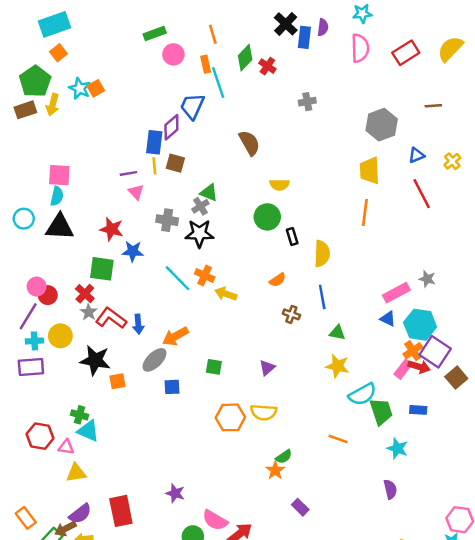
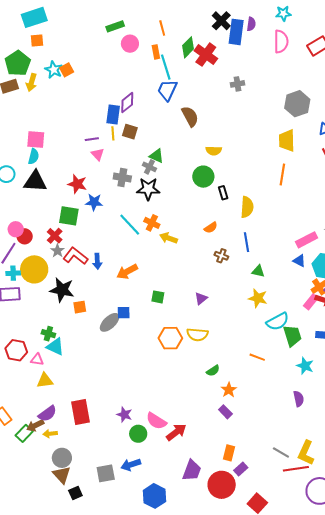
blue rectangle: (304, 37) -> (236, 32), size x1.4
orange square: (58, 53) -> (37, 40), turned 32
red cross: (267, 66) -> (206, 55), size x1.6
blue trapezoid: (192, 106) -> (167, 90), moved
gray cross: (200, 206) -> (149, 167), turned -32
yellow circle: (60, 336) -> (34, 269), size x1.4
gray ellipse: (155, 360) -> (110, 322), moved
orange star: (275, 470) -> (229, 390), moved
purple star: (175, 493) -> (124, 415), moved

